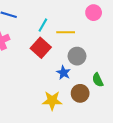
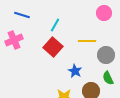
yellow line: (66, 32) -> (87, 41), moved
gray circle: (77, 56) -> (106, 55), moved

